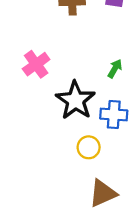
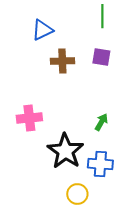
pink cross: (36, 64) -> (29, 118), turned 30

